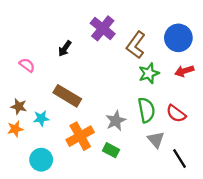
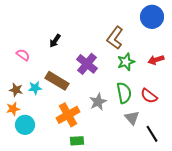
purple cross: (103, 28) -> (87, 64), moved
blue circle: (178, 38) -> (152, 17), moved
cyan star: (41, 118) -> (35, 88), moved
green rectangle: (111, 150) -> (77, 141), moved, turned -32
cyan circle: (41, 160) -> (25, 125), moved

